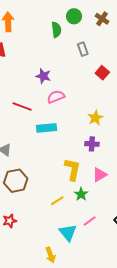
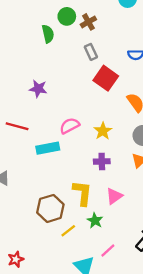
brown cross: (102, 19) -> (88, 22), moved, turned 32
gray rectangle: (83, 49) -> (91, 52), moved
red square: (102, 73) -> (106, 78), size x1.5
pink semicircle: (56, 97) -> (70, 126), moved
brown hexagon: (16, 181) -> (50, 208), moved

